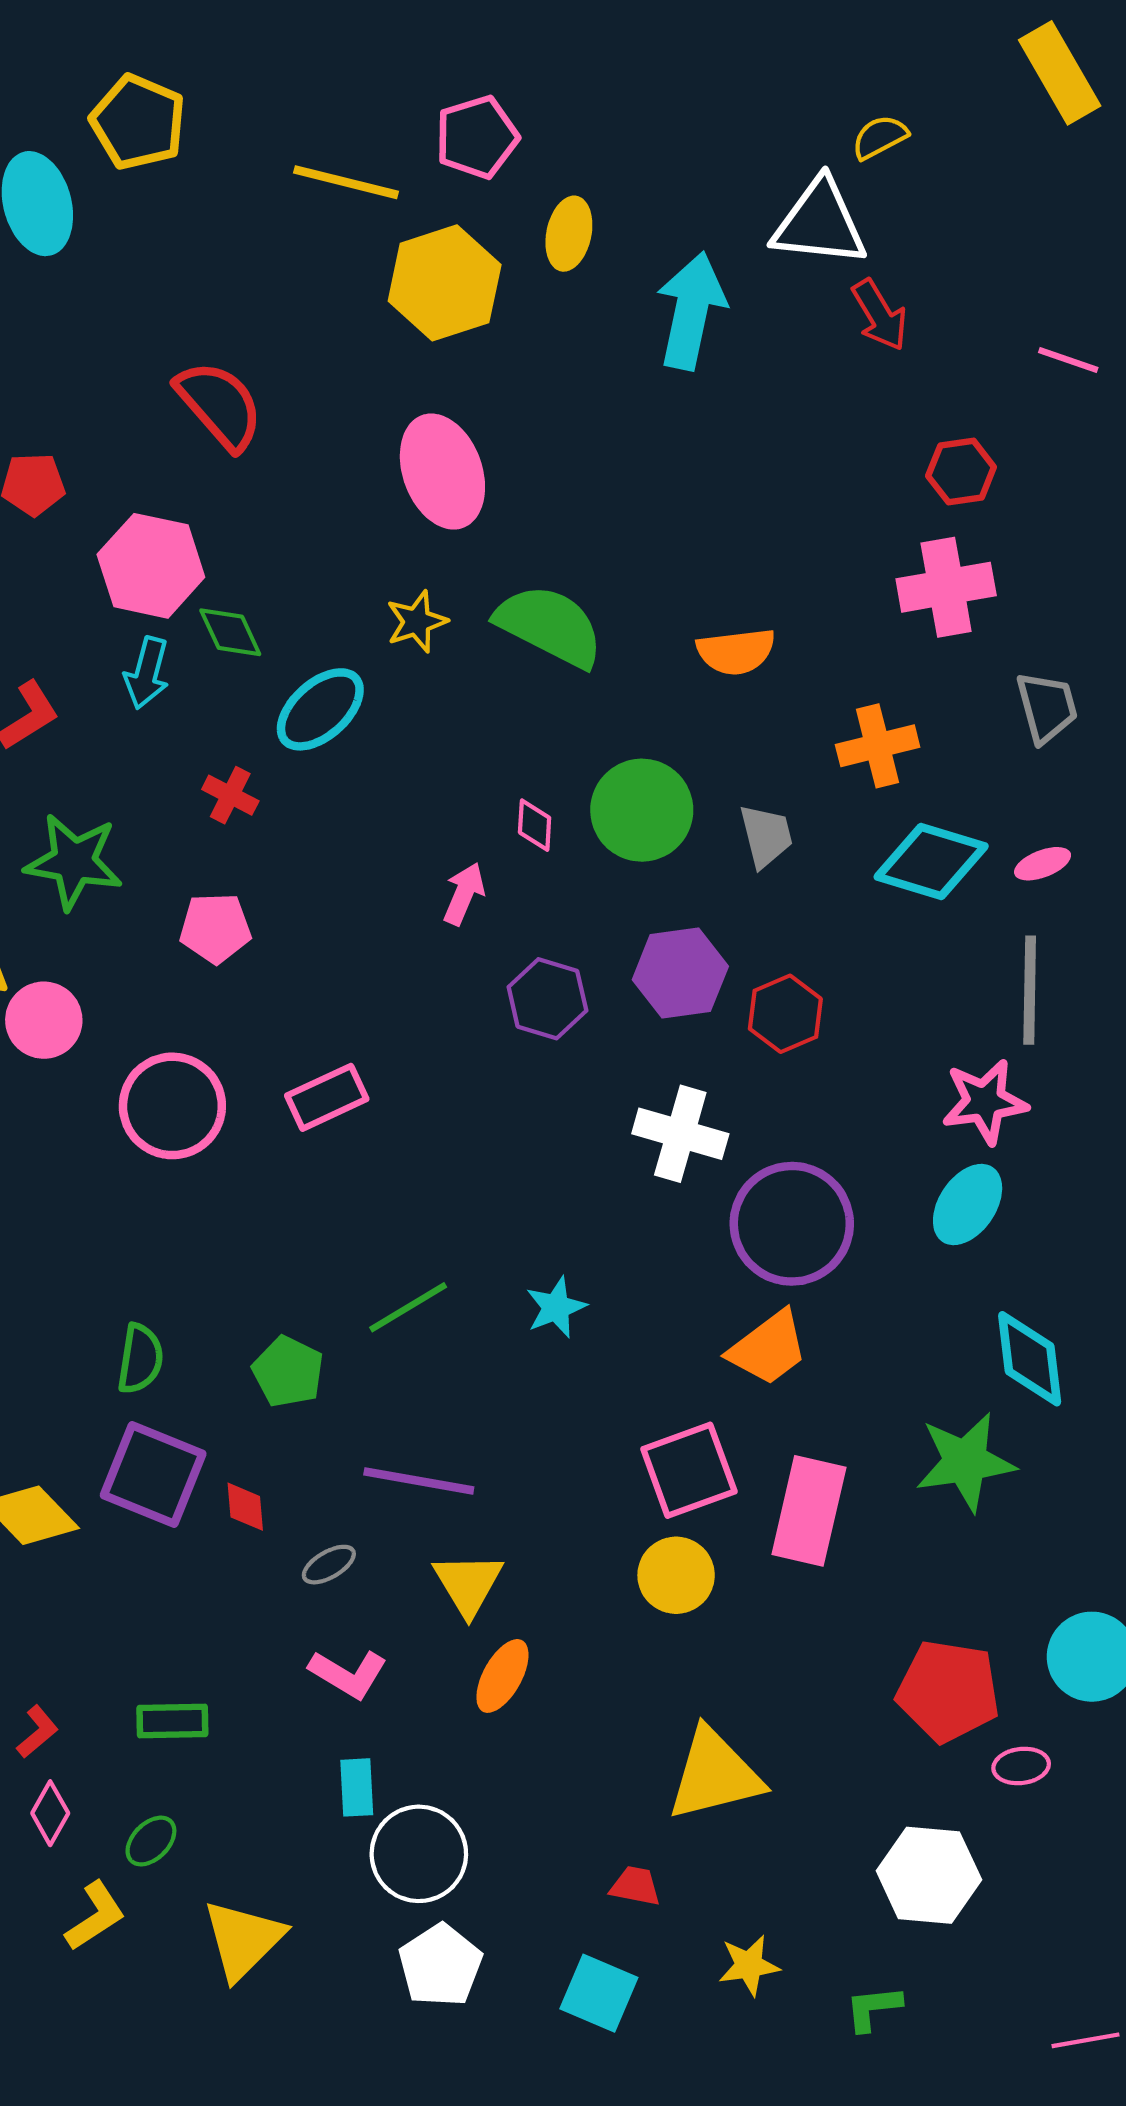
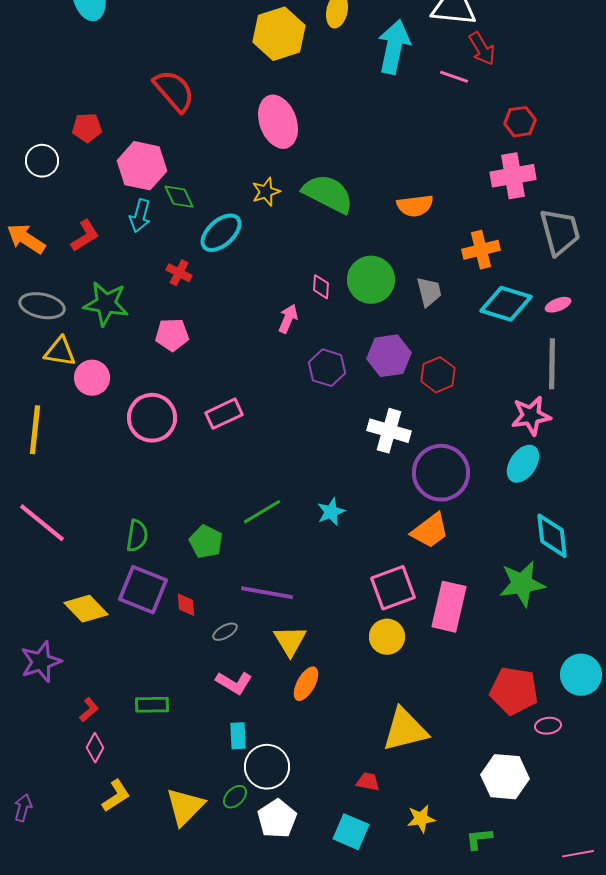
pink line: (1068, 360) -> (454, 77), moved
gray trapezoid: (1047, 707) -> (560, 232), size x1.4
green ellipse: (151, 1841) -> (235, 797), moved

